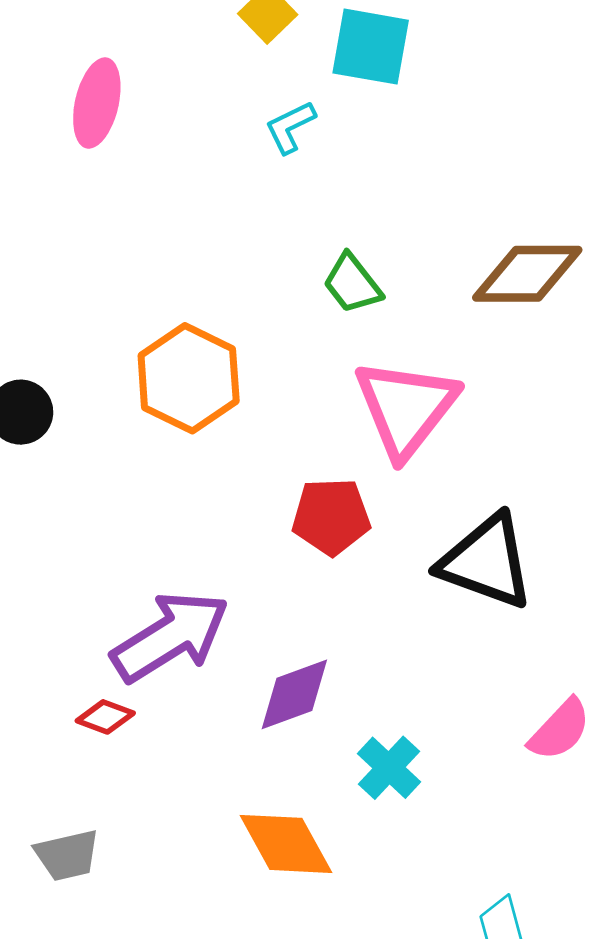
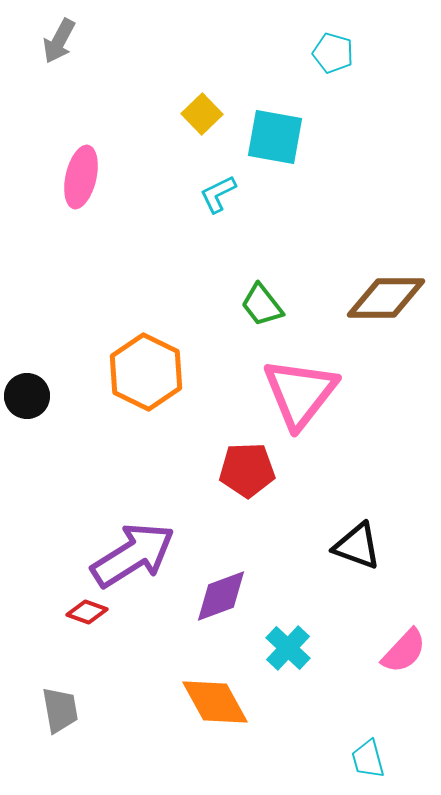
black triangle: (486, 562) -> (357, 546), moved, size x0.7
pink semicircle: (560, 730) -> (404, 651), moved
gray trapezoid: (67, 855) -> (60, 710), turned -87

